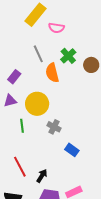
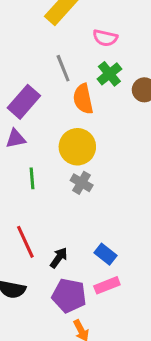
pink semicircle: (56, 28) -> (105, 38), moved
purple rectangle: (14, 77) -> (24, 102), size x1.5
yellow circle: (37, 104) -> (77, 147), moved
blue rectangle: (72, 150) -> (106, 254), moved

